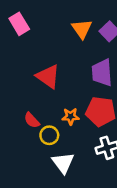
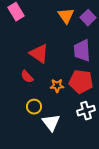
red semicircle: (32, 120) -> (27, 77), moved
yellow circle: (49, 135) -> (34, 107), moved

